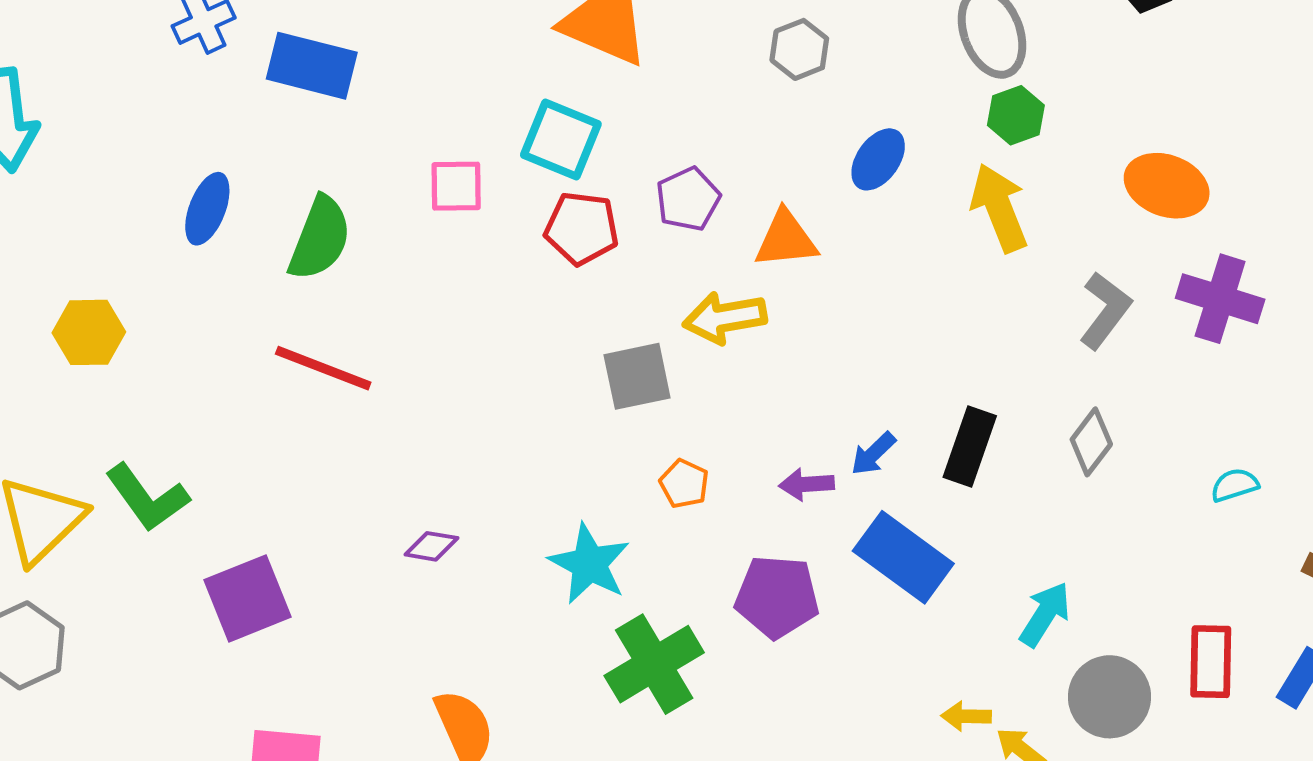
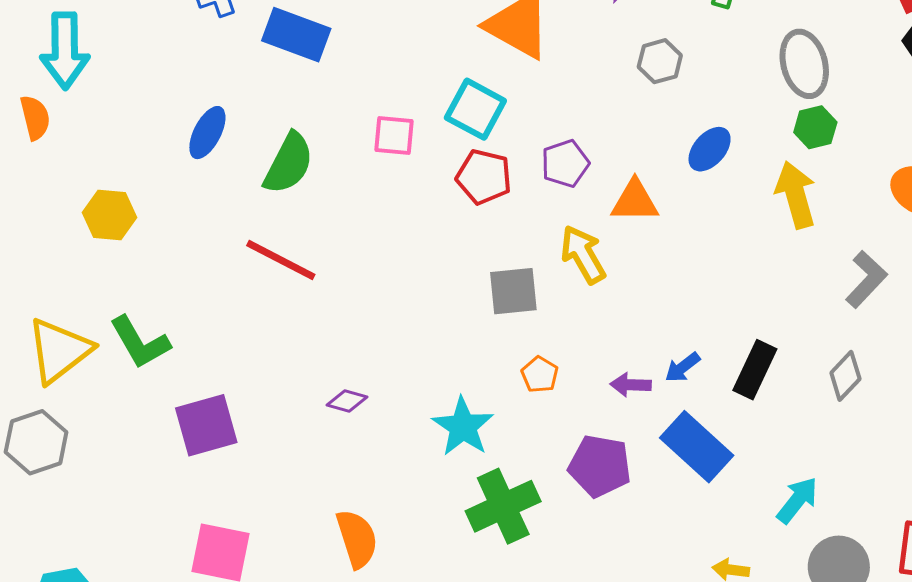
yellow arrow: (725, 318) -> (583, 255), turned 64

